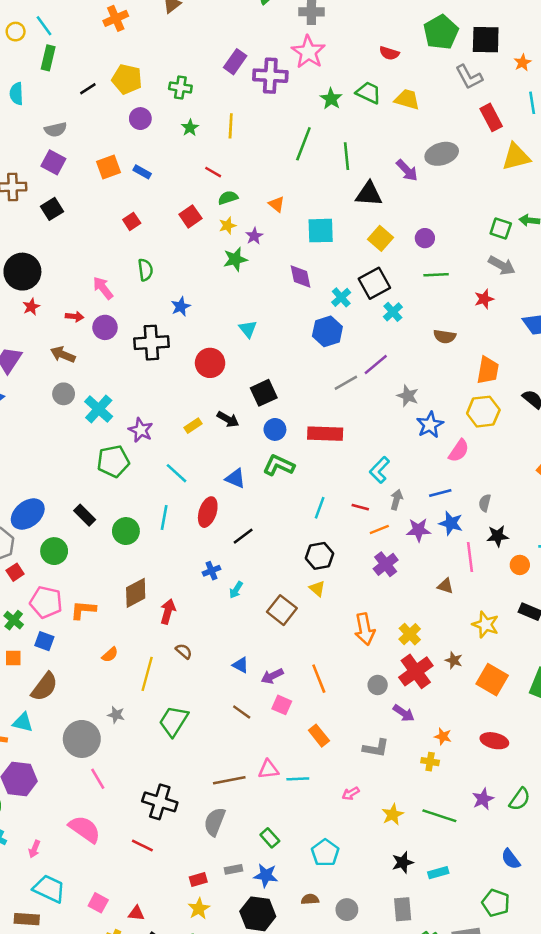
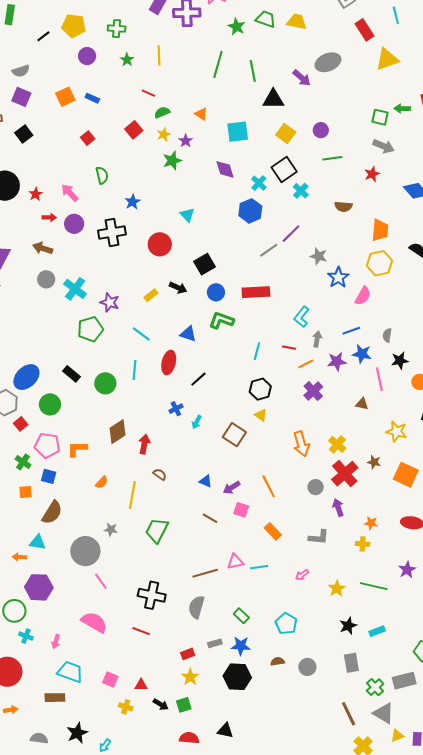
red star: (31, 307) -> (36, 194), moved
purple arrow: (404, 713) -> (338, 507), turned -138

